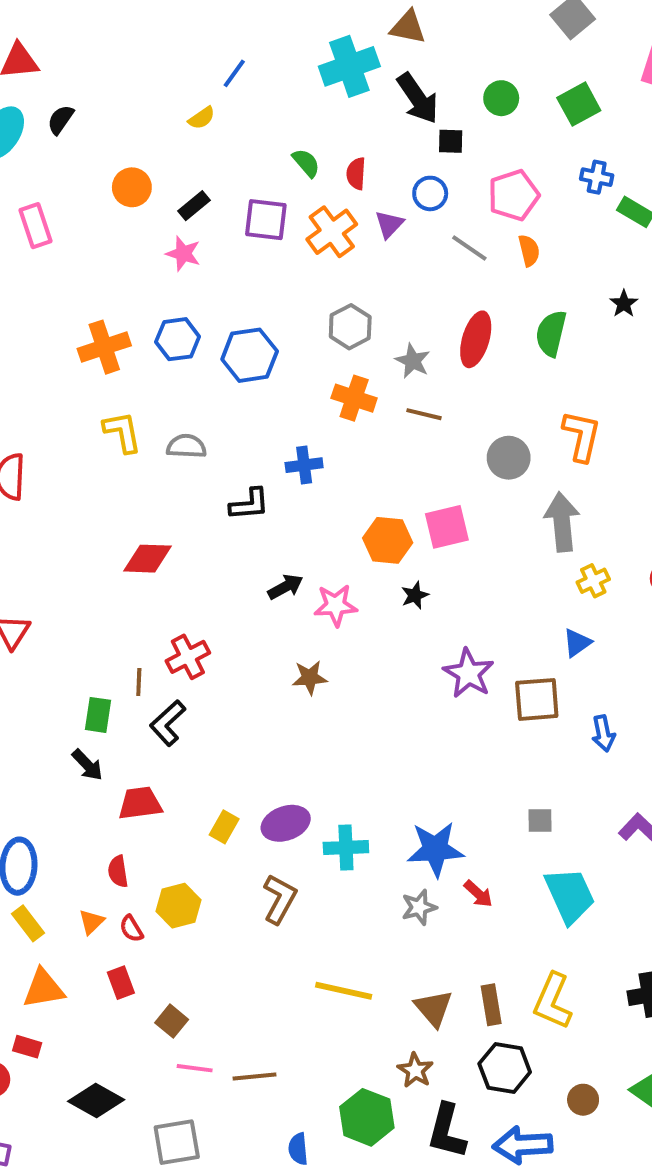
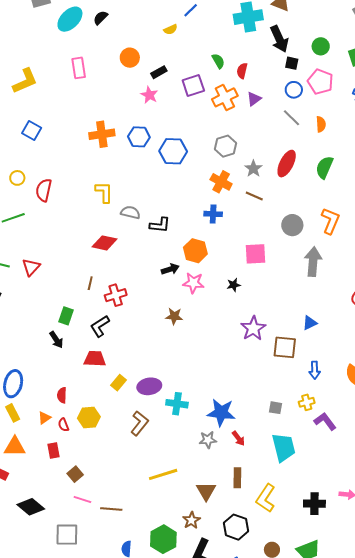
blue circle: (430, 193) -> (294, 90), moved
pink pentagon: (514, 195) -> (320, 82), moved, turned 30
purple square: (266, 220) -> (193, 86), turned -35
yellow L-shape: (122, 432) -> (104, 192), moved
gray semicircle: (186, 446) -> (130, 212), moved
blue cross: (304, 465) -> (213, 214), moved
orange hexagon: (388, 540) -> (195, 251), moved
yellow cross: (593, 581) -> (307, 402), moved
brown line: (139, 682) -> (90, 283), moved
red trapezoid: (140, 803) -> (95, 359), moved
yellow line: (344, 991) -> (163, 474), turned -40
brown rectangle: (491, 1005) -> (237, 478), moved

